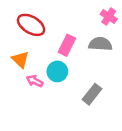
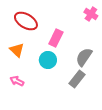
gray semicircle: (100, 44) -> (84, 57), moved, turned -60
pink arrow: (35, 81) -> (17, 81), moved

